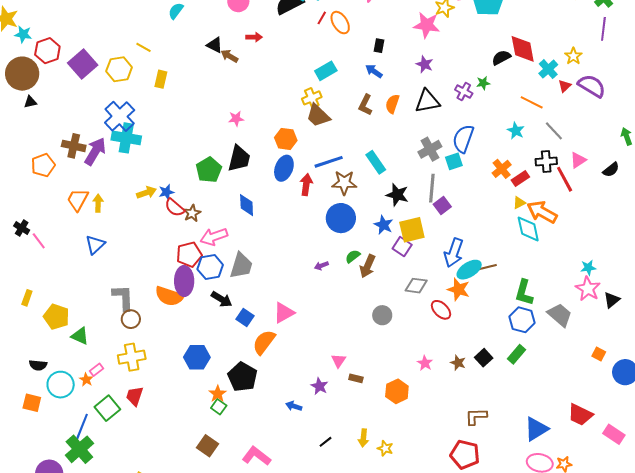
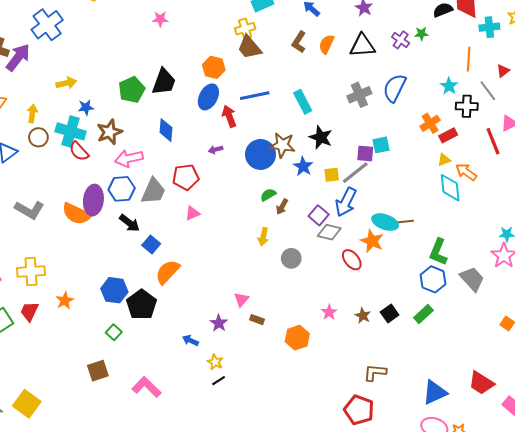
cyan cross: (548, 69) -> (489, 27), turned 30
red triangle: (565, 86) -> (503, 71), moved
orange line: (532, 102) -> (469, 59), turned 60
pink star: (236, 119) -> (160, 19), moved
cyan cross: (126, 138) -> (71, 131), moved
cyan square: (454, 161) -> (381, 145), moved
black cross: (546, 162) -> (467, 106), moved
brown star: (344, 183) -> (282, 145), moved
red arrow: (306, 185) -> (229, 116), turned -35
gray line: (432, 188) -> (355, 173), moved, turned 40
yellow arrow: (146, 193) -> (66, 83), moved
yellow arrow: (98, 203) -> (32, 113), moved
purple square: (442, 205) -> (365, 154), turned 36
red semicircle: (175, 207) -> (79, 151), moved
orange arrow: (542, 212) -> (466, 172), size x0.7
brown star: (192, 213) -> (109, 132), size x1.4
yellow square: (412, 230) -> (332, 175), size x0.6
purple square: (402, 247) -> (319, 215), moved
blue arrow: (454, 253) -> (346, 202), moved
red pentagon: (189, 255) -> (186, 177), moved
purple arrow: (321, 266) -> (216, 150), moved
brown arrow: (368, 266) -> (282, 207), size x0.7
cyan ellipse: (469, 270) -> (385, 222), turned 45
gray L-shape: (123, 298) -> (29, 210), turned 116
pink triangle: (284, 313) -> (192, 213), moved, size x0.7
brown circle: (131, 319) -> (38, 137), moved
blue hexagon: (197, 357) -> (114, 290), moved
orange star: (218, 394) -> (65, 301), moved
yellow arrow: (363, 438) -> (263, 237), moved
brown square: (208, 446) -> (98, 371), turned 30
yellow star: (385, 448) -> (215, 362), moved

